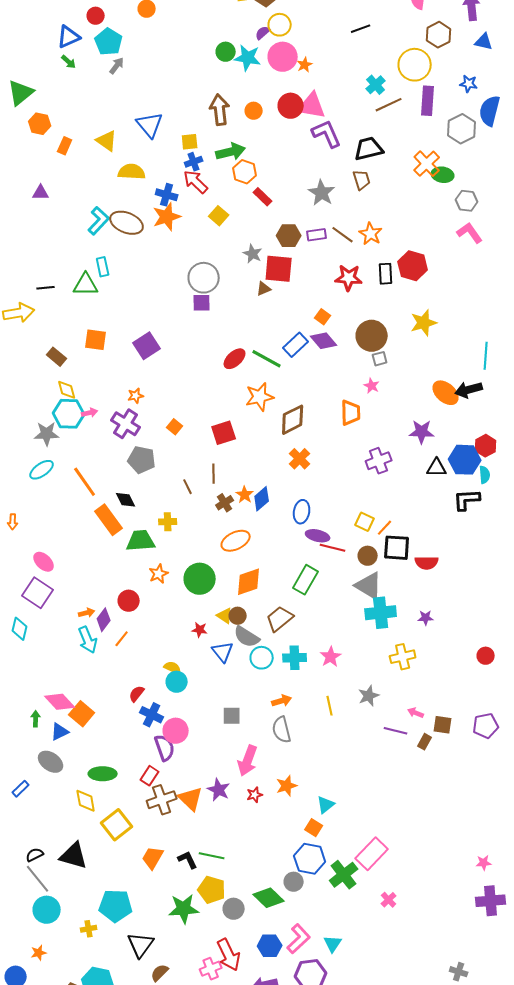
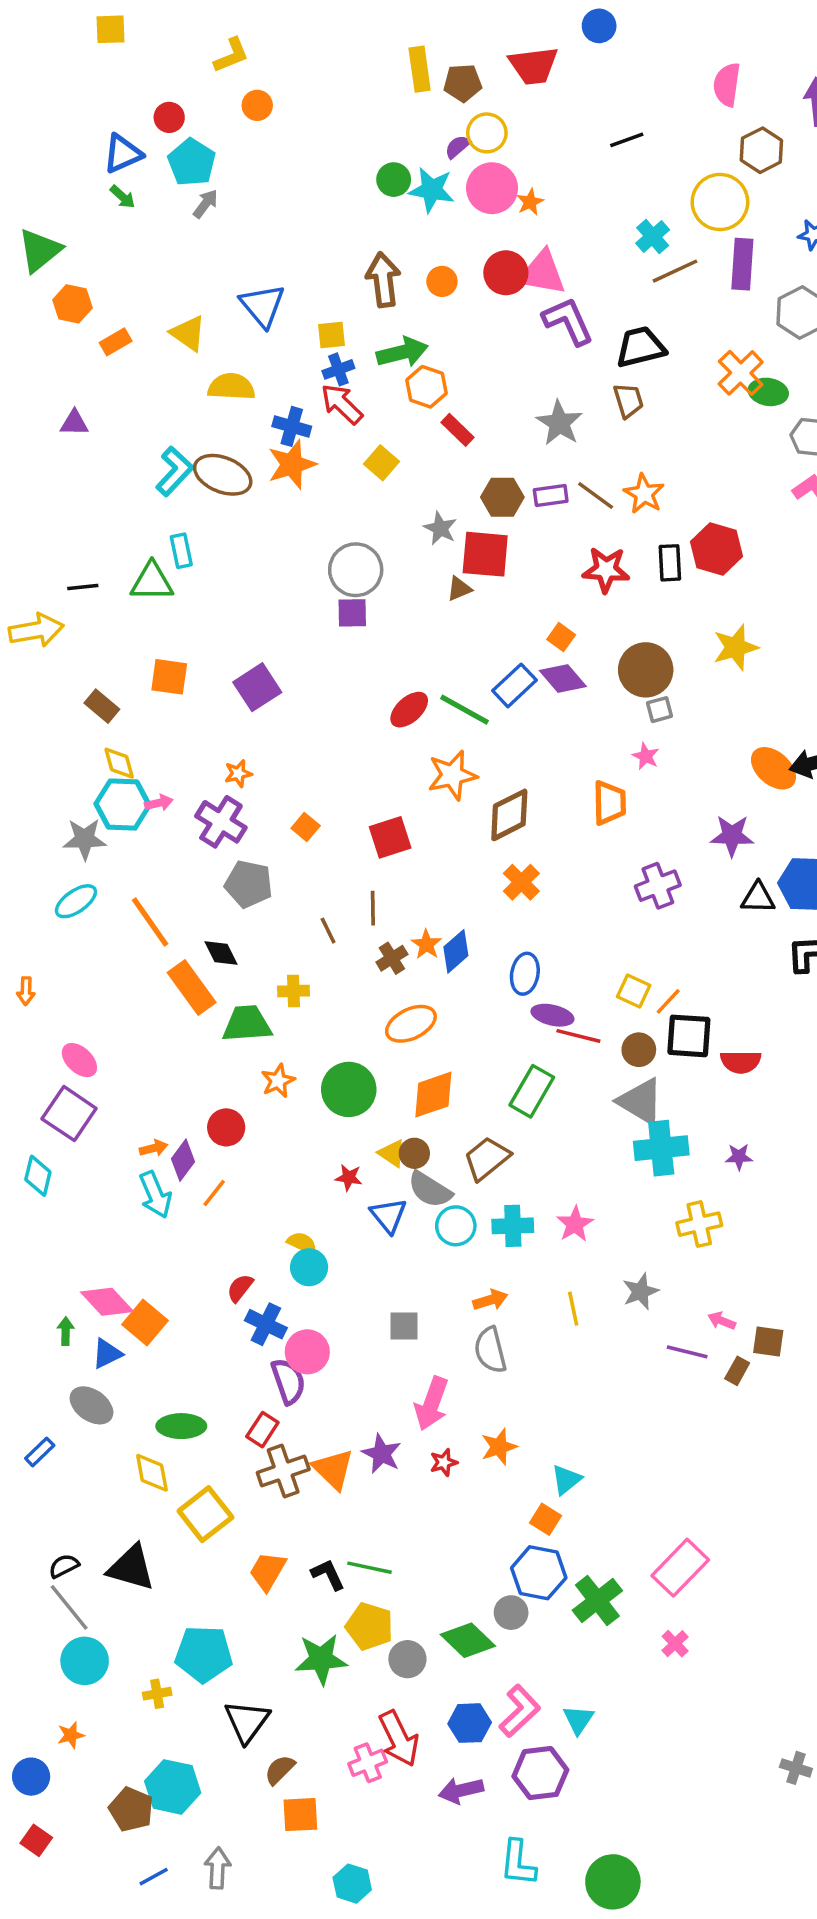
orange rectangle: (65, 146) -> (116, 342), turned 36
pink rectangle: (372, 854) -> (680, 1568), moved

